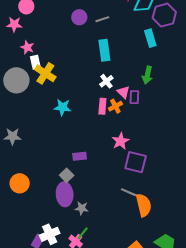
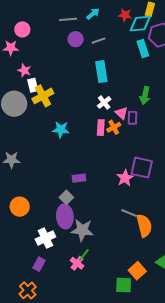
cyan rectangle: (150, 38) -> (143, 49), moved
yellow cross: (45, 73) -> (43, 96), turned 30
pink star: (121, 141) -> (125, 178), moved
purple square: (136, 162) -> (142, 168), moved
gray star: (82, 208) -> (82, 230), size x1.6
white cross: (50, 234) -> (45, 238), moved

